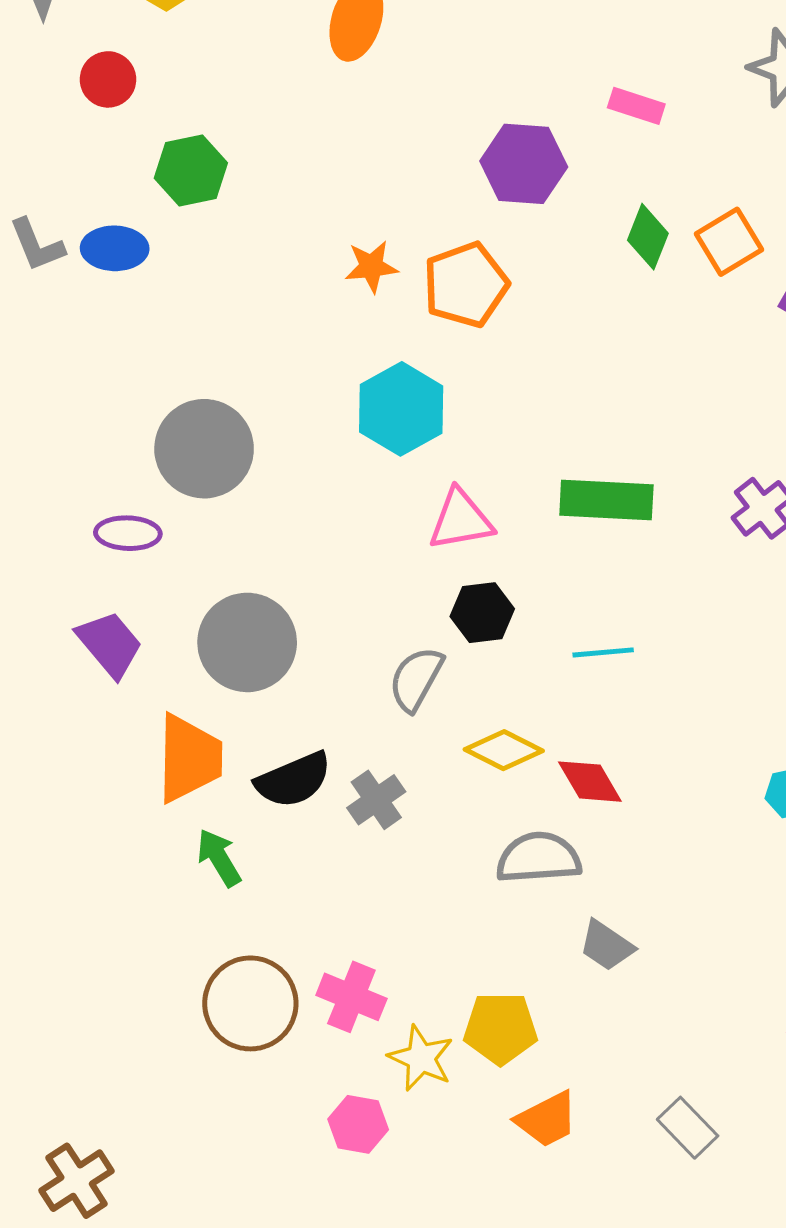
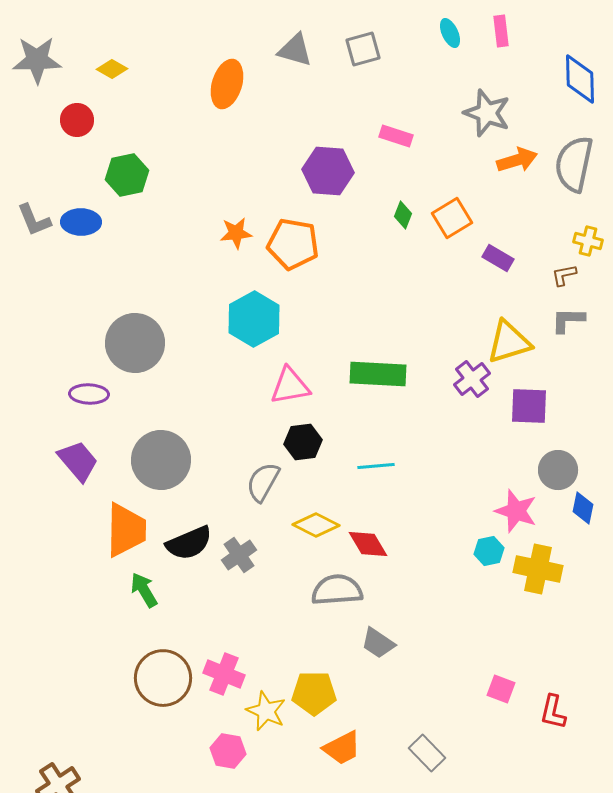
green diamond: (648, 237) -> (403, 215), size x0.7
orange pentagon: (466, 285) -> (293, 244), turned 30

